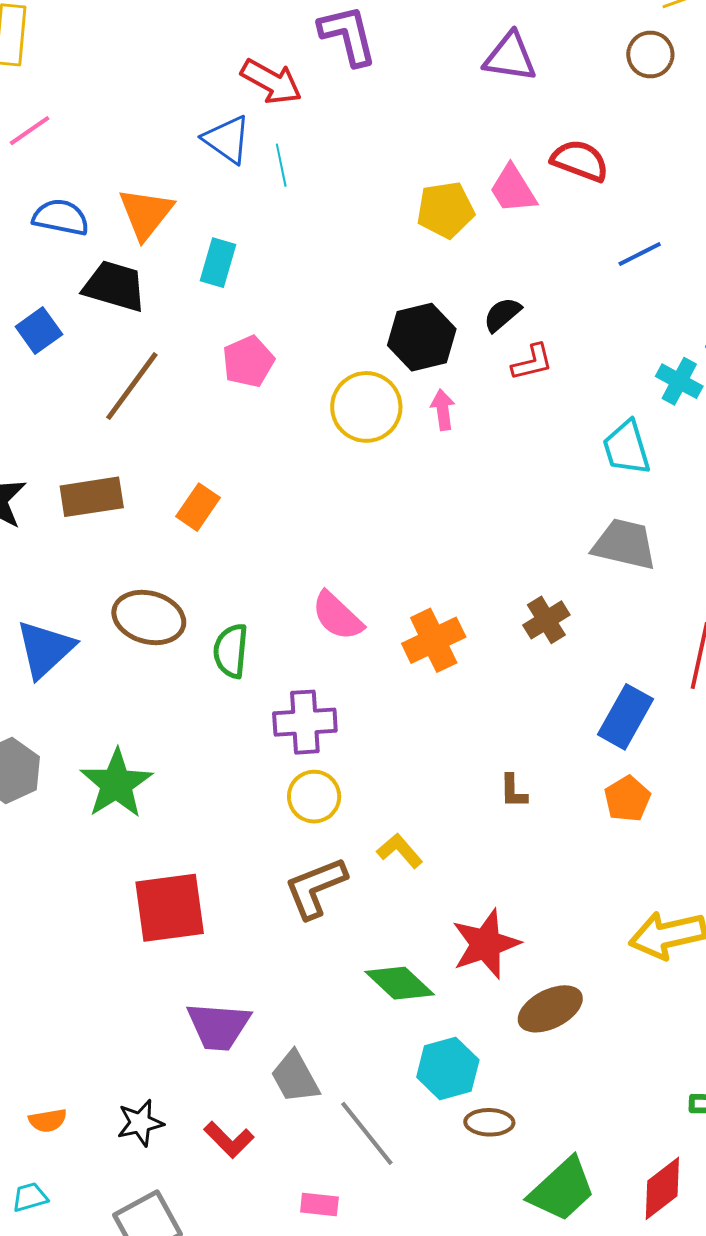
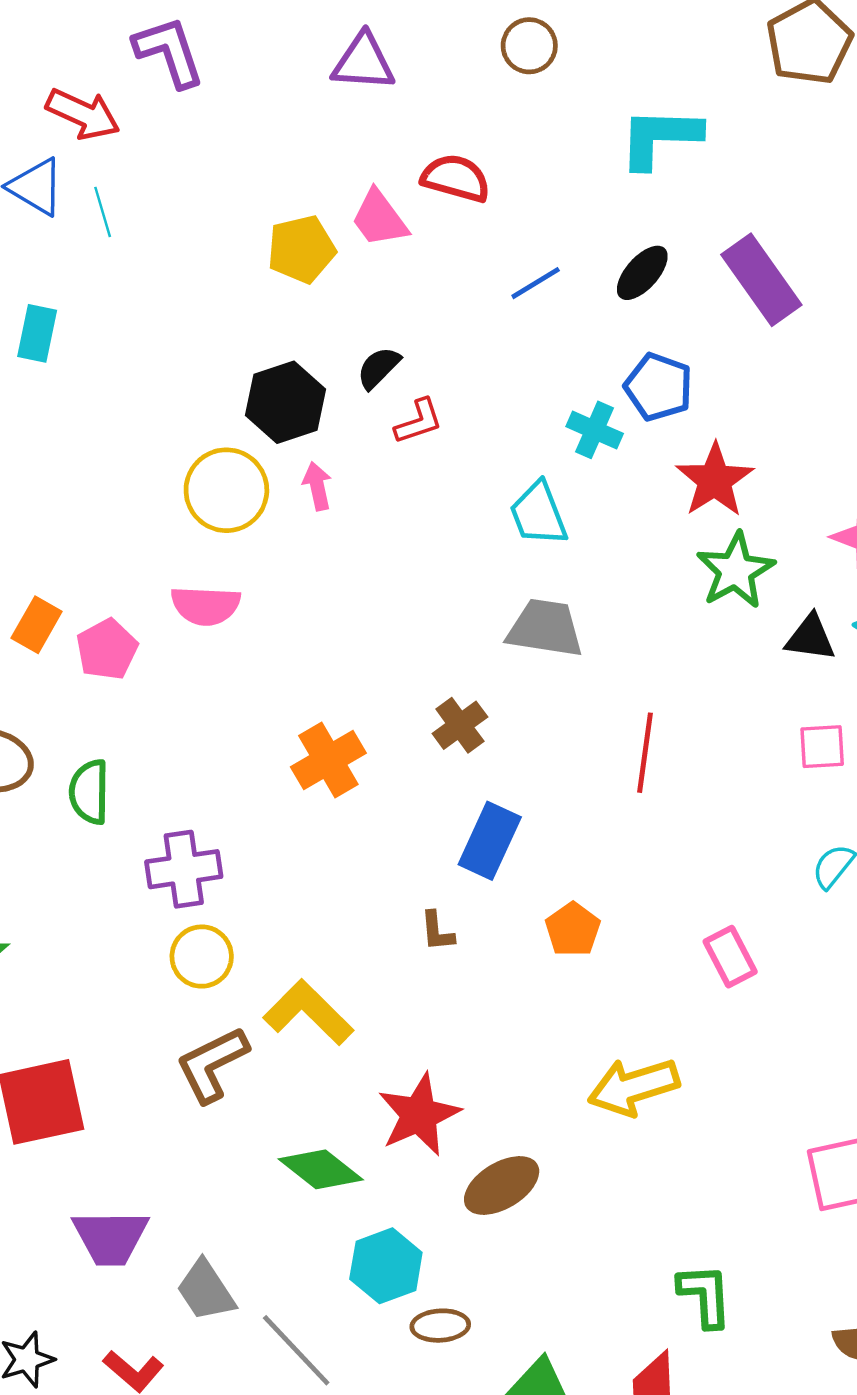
pink pentagon: (248, 361) -> (107, 649), moved
pink semicircle: (337, 616) -> (206, 606), moved, turned -36
blue rectangle: (626, 717) -> (490, 841), moved
yellow L-shape: (400, 851) -> (308, 1012), size x1.6

